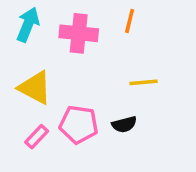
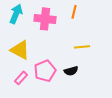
pink pentagon: (79, 124) -> (45, 71), turned -30

